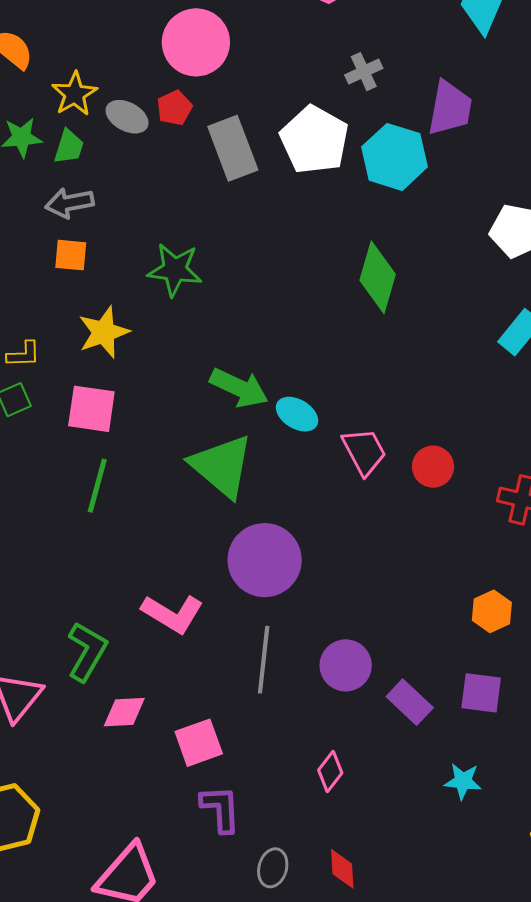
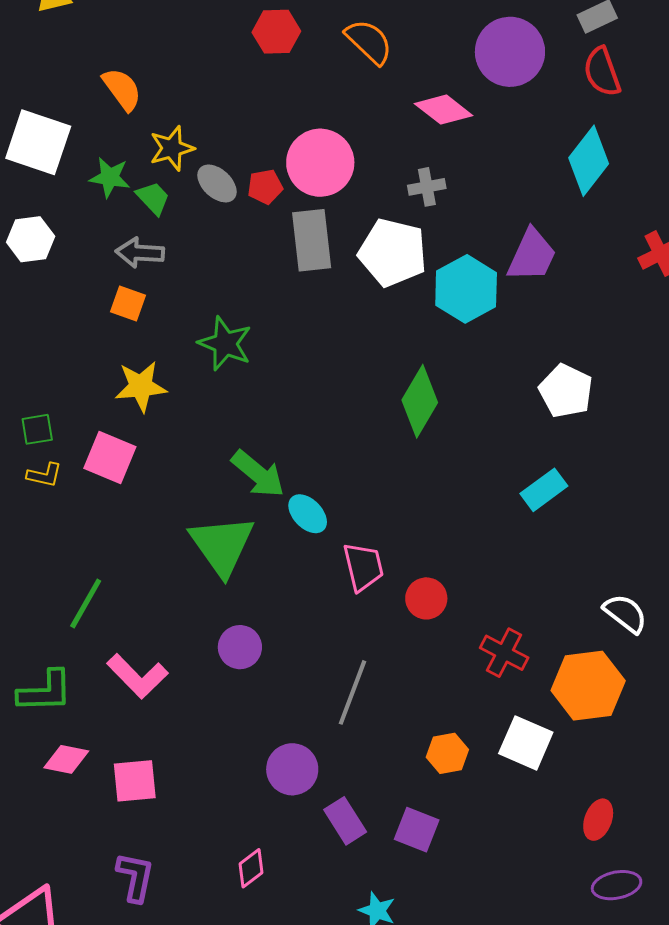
pink circle: (196, 42) -> (320, 163), moved
gray cross: (364, 72) -> (427, 187), moved
white pentagon: (314, 140) -> (393, 253), turned -30
green trapezoid: (69, 147) -> (153, 198), turned -75
yellow L-shape: (24, 354) -> (44, 475), moved
green line: (97, 486) -> (86, 604), moved
purple circle: (265, 560) -> (240, 647), size x0.6
green L-shape: (87, 652) -> (45, 691), turned 44
gray line: (264, 660) -> (352, 692), moved
pink square: (199, 743) -> (135, 781), moved

